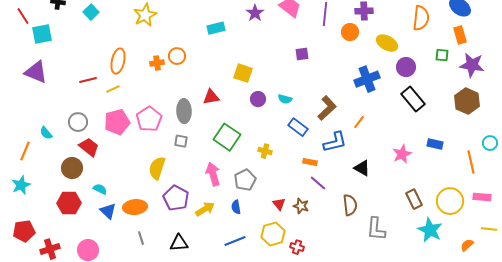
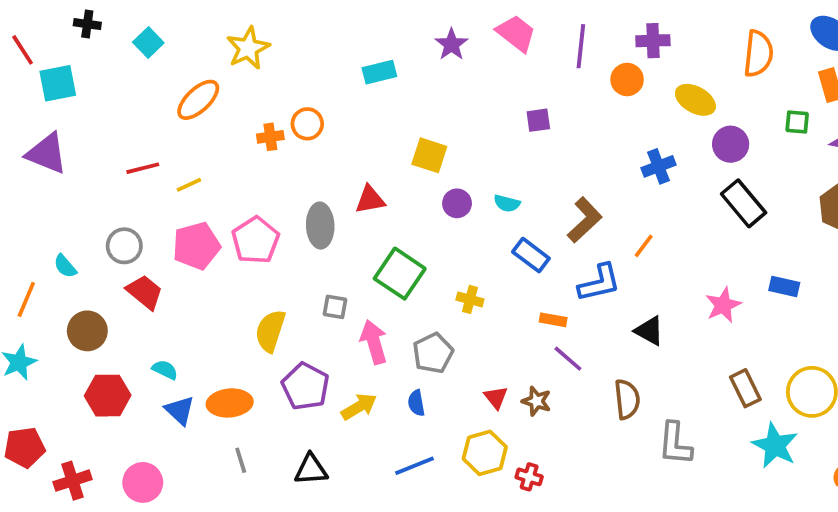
orange ellipse: (118, 61) -> (198, 100), moved, turned 35
blue cross: (367, 79) -> (658, 166), size x0.7
gray square: (181, 141) -> (335, 307), moved
brown circle: (72, 168) -> (87, 331), moved

